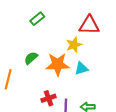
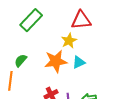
green rectangle: (37, 19) -> (31, 20), size x1.6
green semicircle: (31, 58) -> (21, 61), moved

